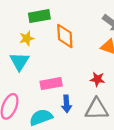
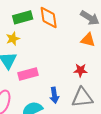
orange diamond: (65, 36) -> (49, 18), moved
pink rectangle: (51, 84) -> (28, 74), moved

